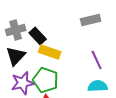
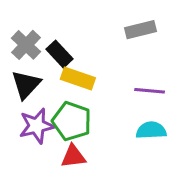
gray cross: (16, 30) -> (26, 45), turned -30
purple line: (97, 60) -> (150, 91), turned -60

